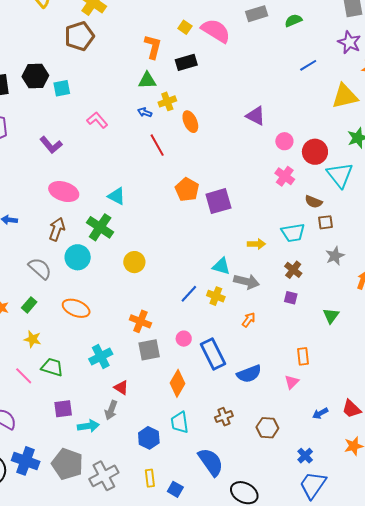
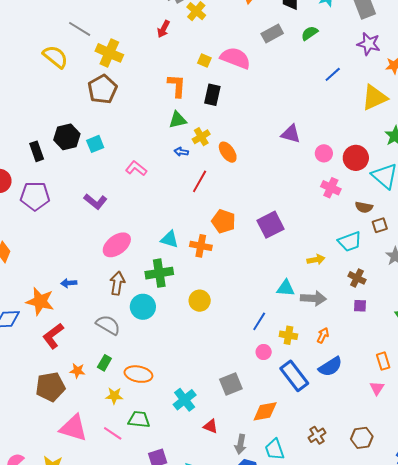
black rectangle: (186, 62) -> (212, 95), turned -50
red line: (157, 145) -> (200, 181), turned 70
orange pentagon: (187, 190) -> (224, 221), moved
pink ellipse: (64, 192) -> (117, 245), turned -44
green cross: (100, 227) -> (159, 273), turned -32
yellow cross: (216, 296) -> (288, 335), moved
orange ellipse: (76, 308) -> (138, 374), moved
orange cross: (140, 321) -> (201, 246), moved
pink circle: (184, 339) -> (264, 352), moved
blue semicircle: (249, 374) -> (330, 367), moved
orange diamond: (178, 383) -> (265, 411), turned 60
gray arrow: (111, 410) -> (240, 444), moved

